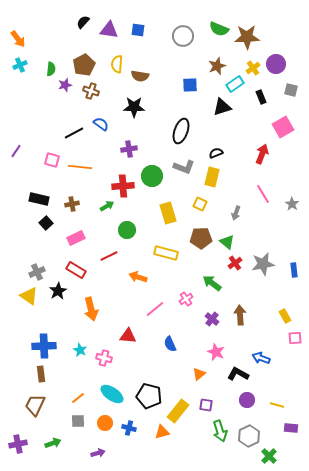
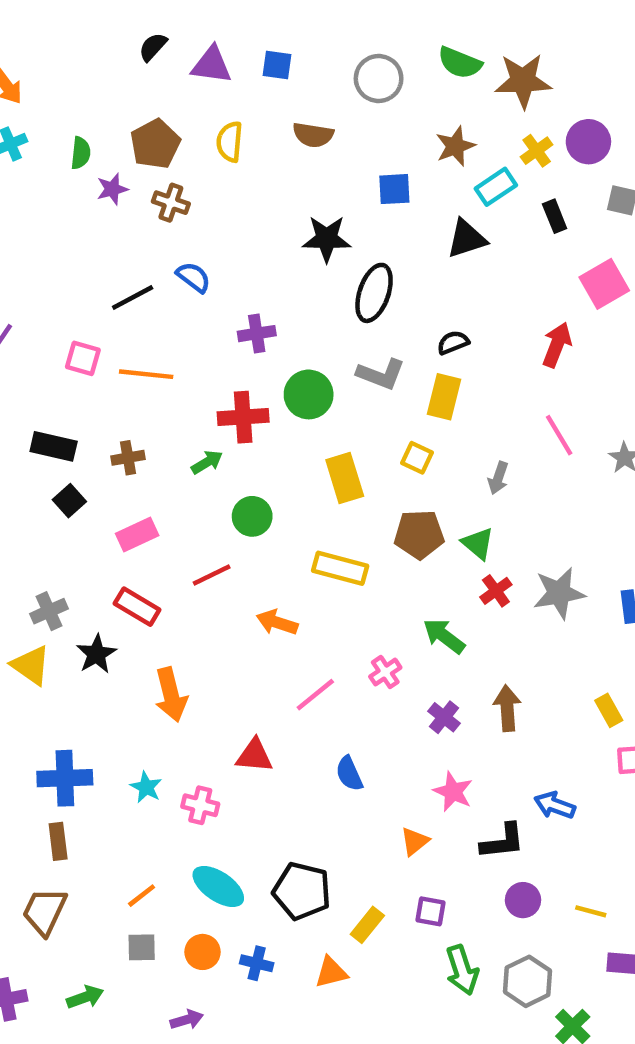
brown semicircle: (140, 76) -> (313, 135), moved
black star: (134, 107) -> (327, 239), moved
black L-shape: (238, 374) -> (503, 841), turned 145
yellow rectangle: (178, 411) -> (367, 925), size x0.7

